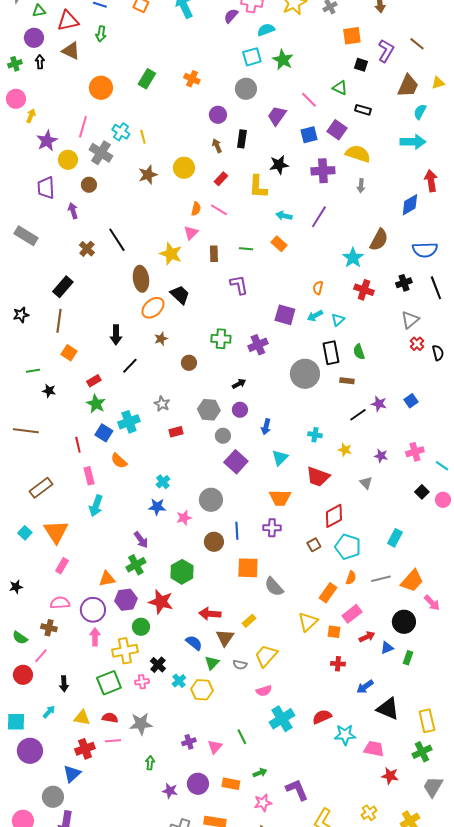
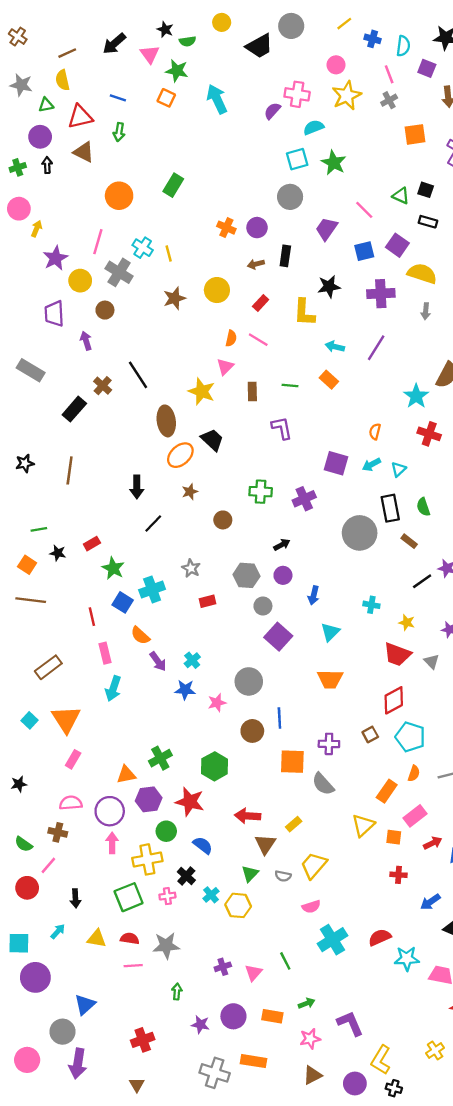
black square: (361, 65) -> (426, 190), moved
orange cross: (192, 79) -> (226, 228), moved
brown arrow: (217, 146) -> (256, 264), turned -80
black rectangle: (63, 287) -> (74, 409), moved
orange square: (69, 353) -> (27, 565), moved
red rectangle: (94, 381) -> (92, 544), moved
brown rectangle: (347, 381) -> (409, 541), turned 32
red trapezoid: (318, 477) -> (397, 654), moved
purple cross: (272, 528) -> (329, 744), moved
purple arrow: (141, 540) -> (158, 661), moved
blue semicircle: (194, 643) -> (203, 845), moved
red cross: (85, 749) -> (143, 1040), moved

